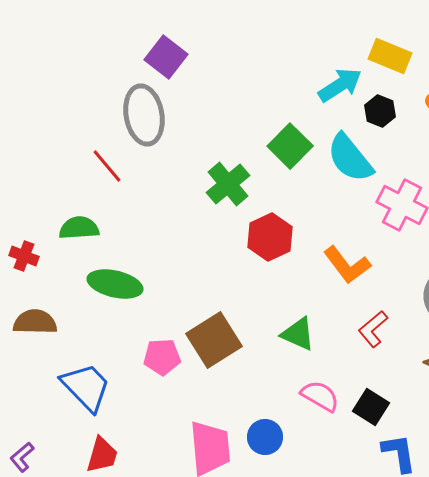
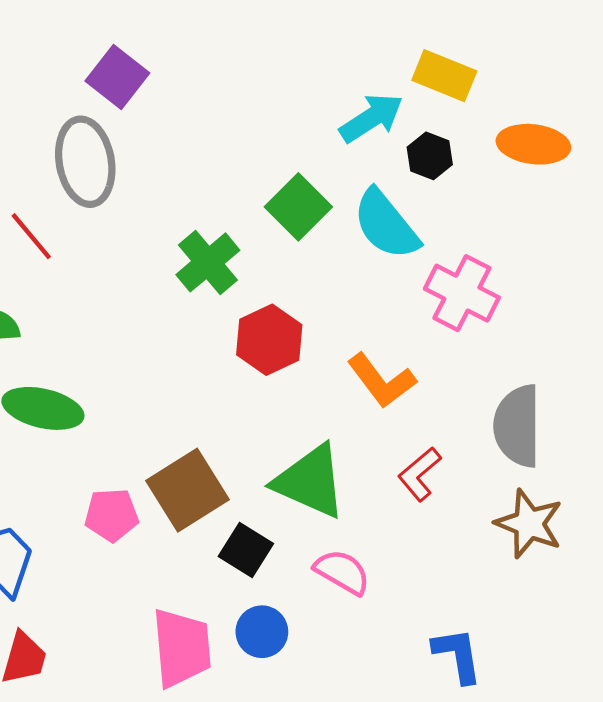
green triangle: (298, 334) -> (310, 481), size x1.5
black square: (371, 407) -> (246, 550), moved

